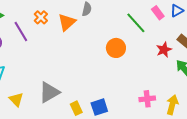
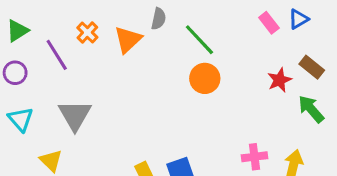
green line: (136, 23) -> (199, 40), moved
gray triangle: (49, 92) -> (75, 115), moved, turned -30

